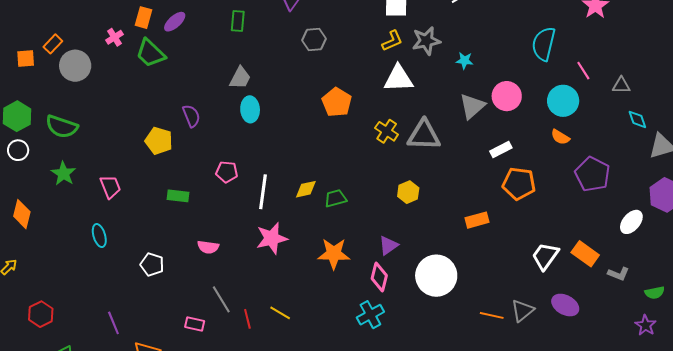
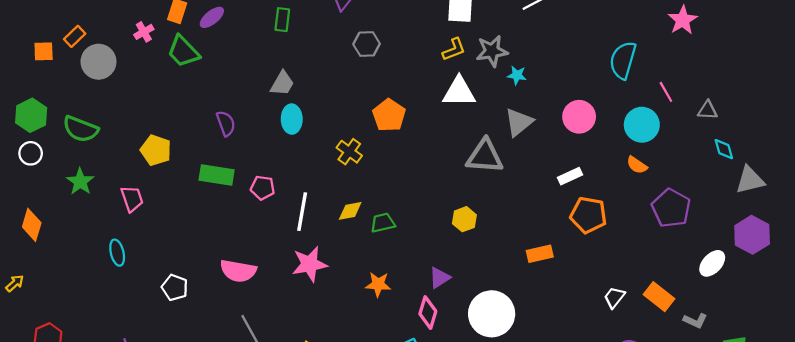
cyan star: (465, 61) -> (517, 75), moved
gray triangle: (472, 106) -> (519, 122), moved
yellow cross: (387, 131) -> (349, 152), moved
yellow pentagon: (159, 141) -> (156, 150), moved
green rectangle: (178, 196) -> (217, 175), moved, size x1.4
pink semicircle: (208, 247) -> (238, 271), size x1.5
orange star: (334, 254) -> (378, 284), size x0.7
white trapezoid: (545, 256) -> (614, 297), size x0.7

